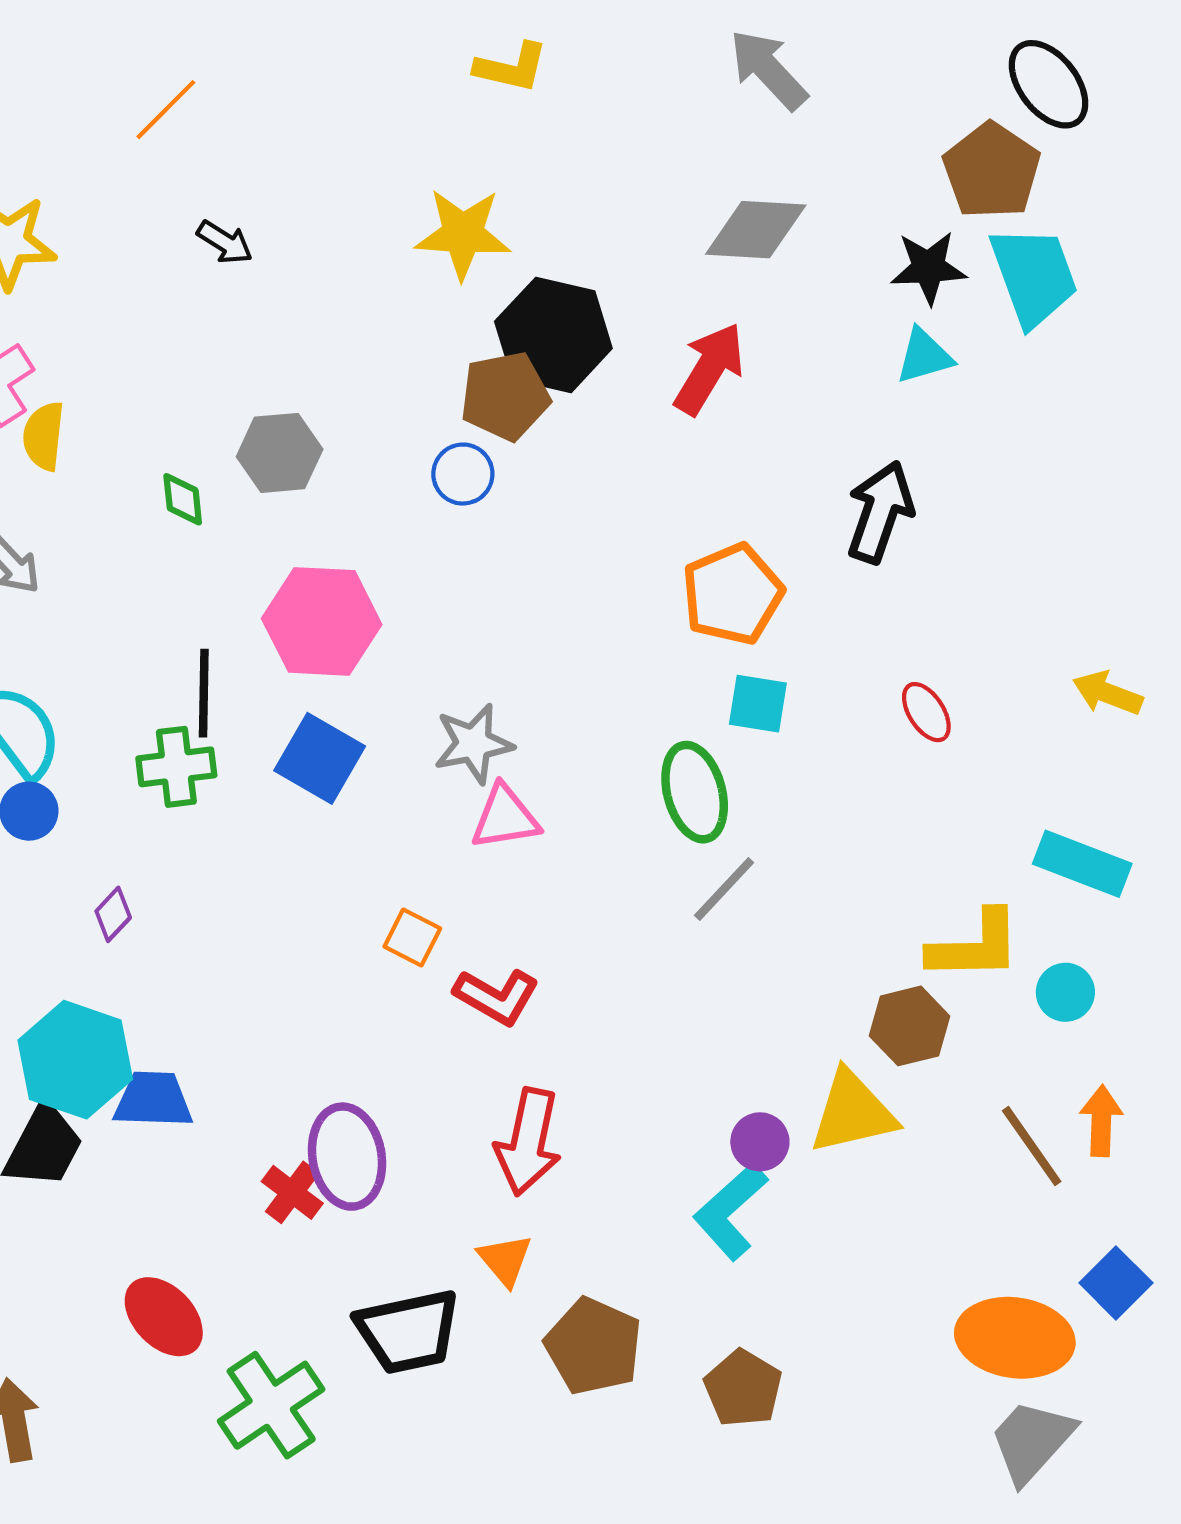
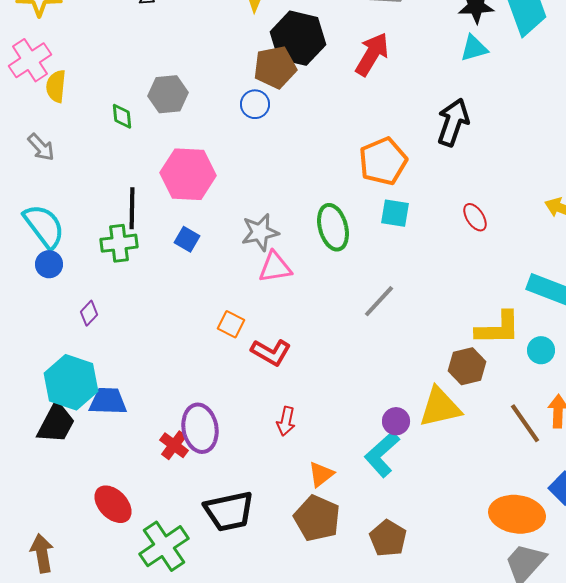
blue square: (320, 758) -> (187, 239), size x0.6
green ellipse: (695, 792) -> (333, 227), moved
red arrow: (528, 1142) -> (286, 421), size x0.6
orange triangle: (505, 1260) -> (321, 474), moved, turned 32

